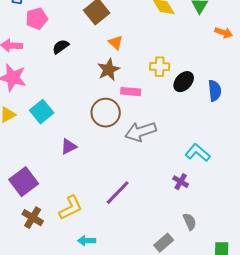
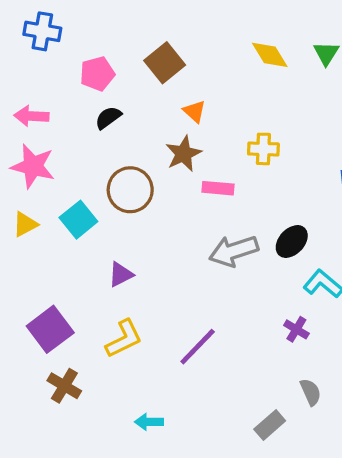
pink pentagon: (37, 19) -> (97, 74), moved
black ellipse: (184, 82) -> (292, 241), moved
brown circle: (106, 113) -> (130, 190), moved
yellow L-shape: (71, 208) -> (124, 339), moved

